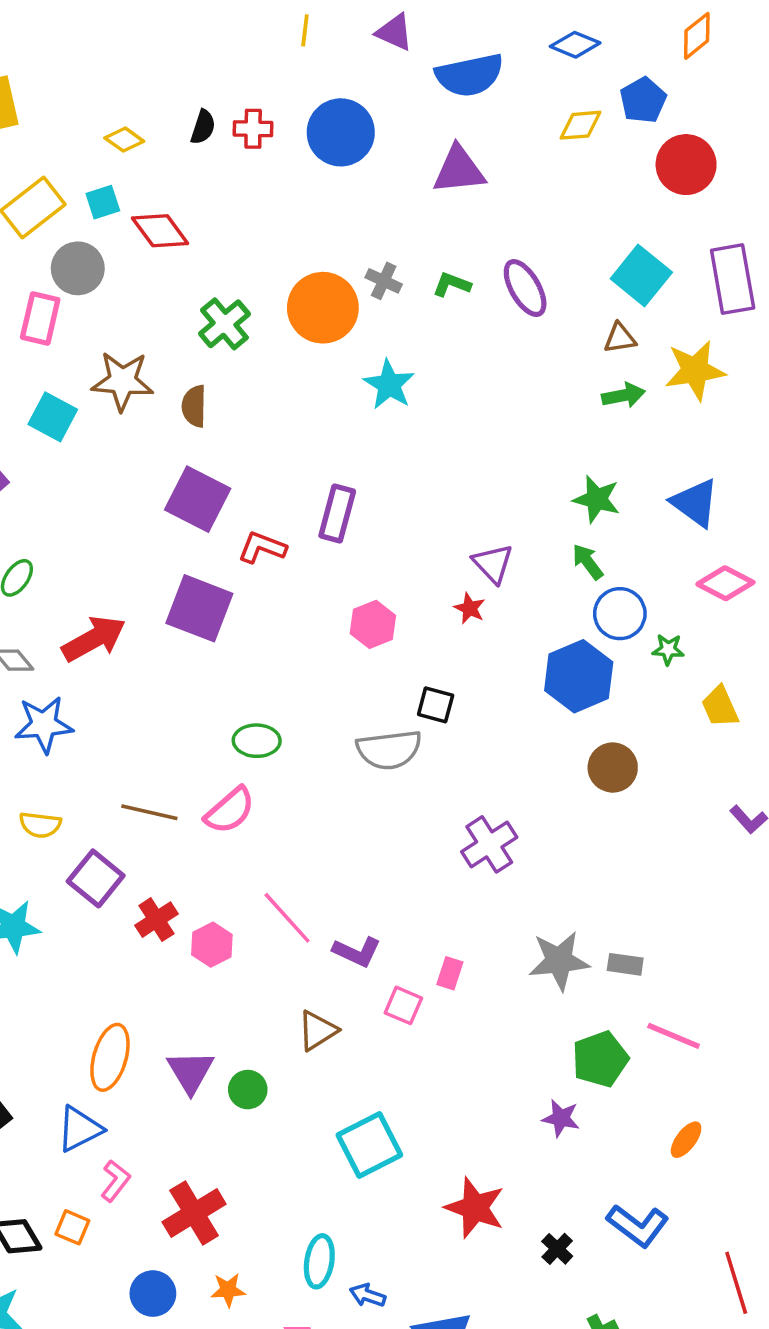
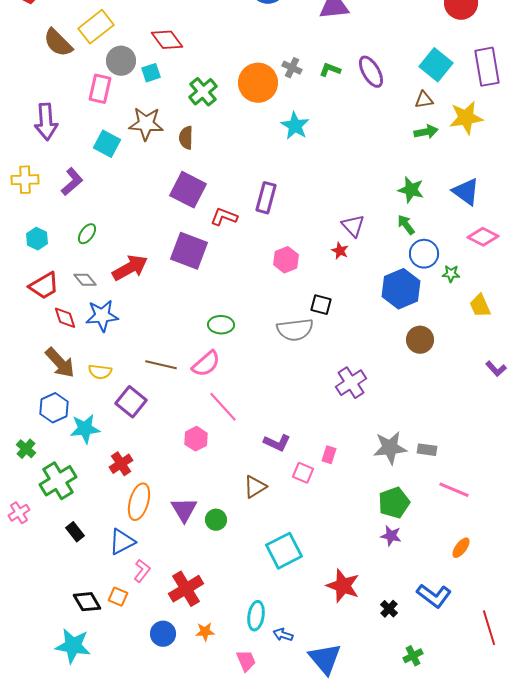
cyan square: (103, 202) -> (151, 73), moved
pink line: (287, 918) -> (223, 407), moved
red cross: (156, 920) -> (121, 464), moved
green pentagon: (600, 1059) -> (394, 503), moved

